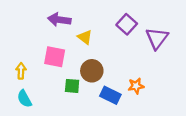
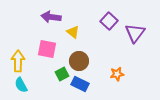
yellow arrow: (21, 71) -> (18, 61), size x1.5
green square: (72, 86) -> (62, 74), turned -32
blue rectangle: (110, 95) -> (80, 84), moved

